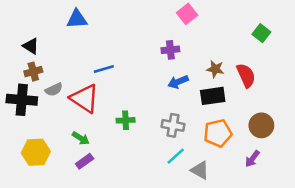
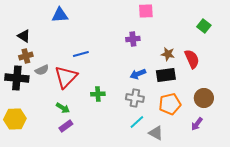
pink square: (187, 14) -> (146, 11), turned 35
blue arrow: (178, 82) -> (138, 74), moved
red triangle: (85, 98) -> (66, 77), turned 40
yellow hexagon: (36, 152) -> (15, 119), moved

